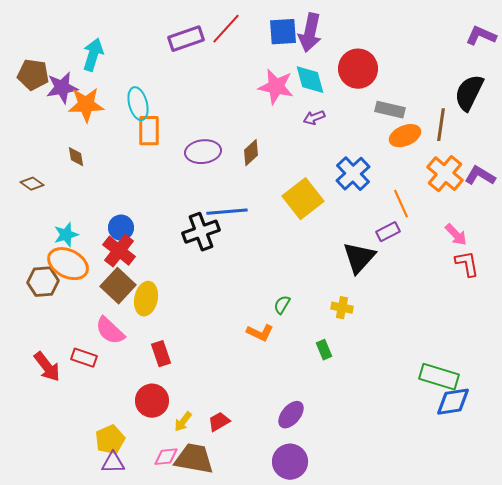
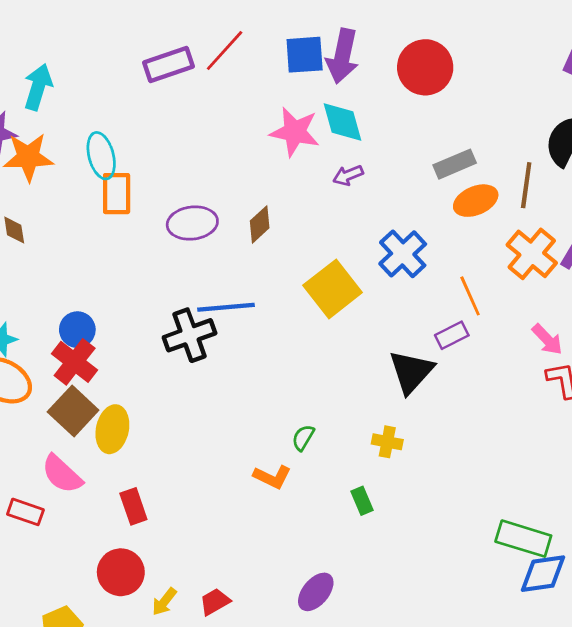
red circle: (358, 69) -> (425, 67), moved
gray rectangle: (390, 110) -> (455, 164), turned -36

